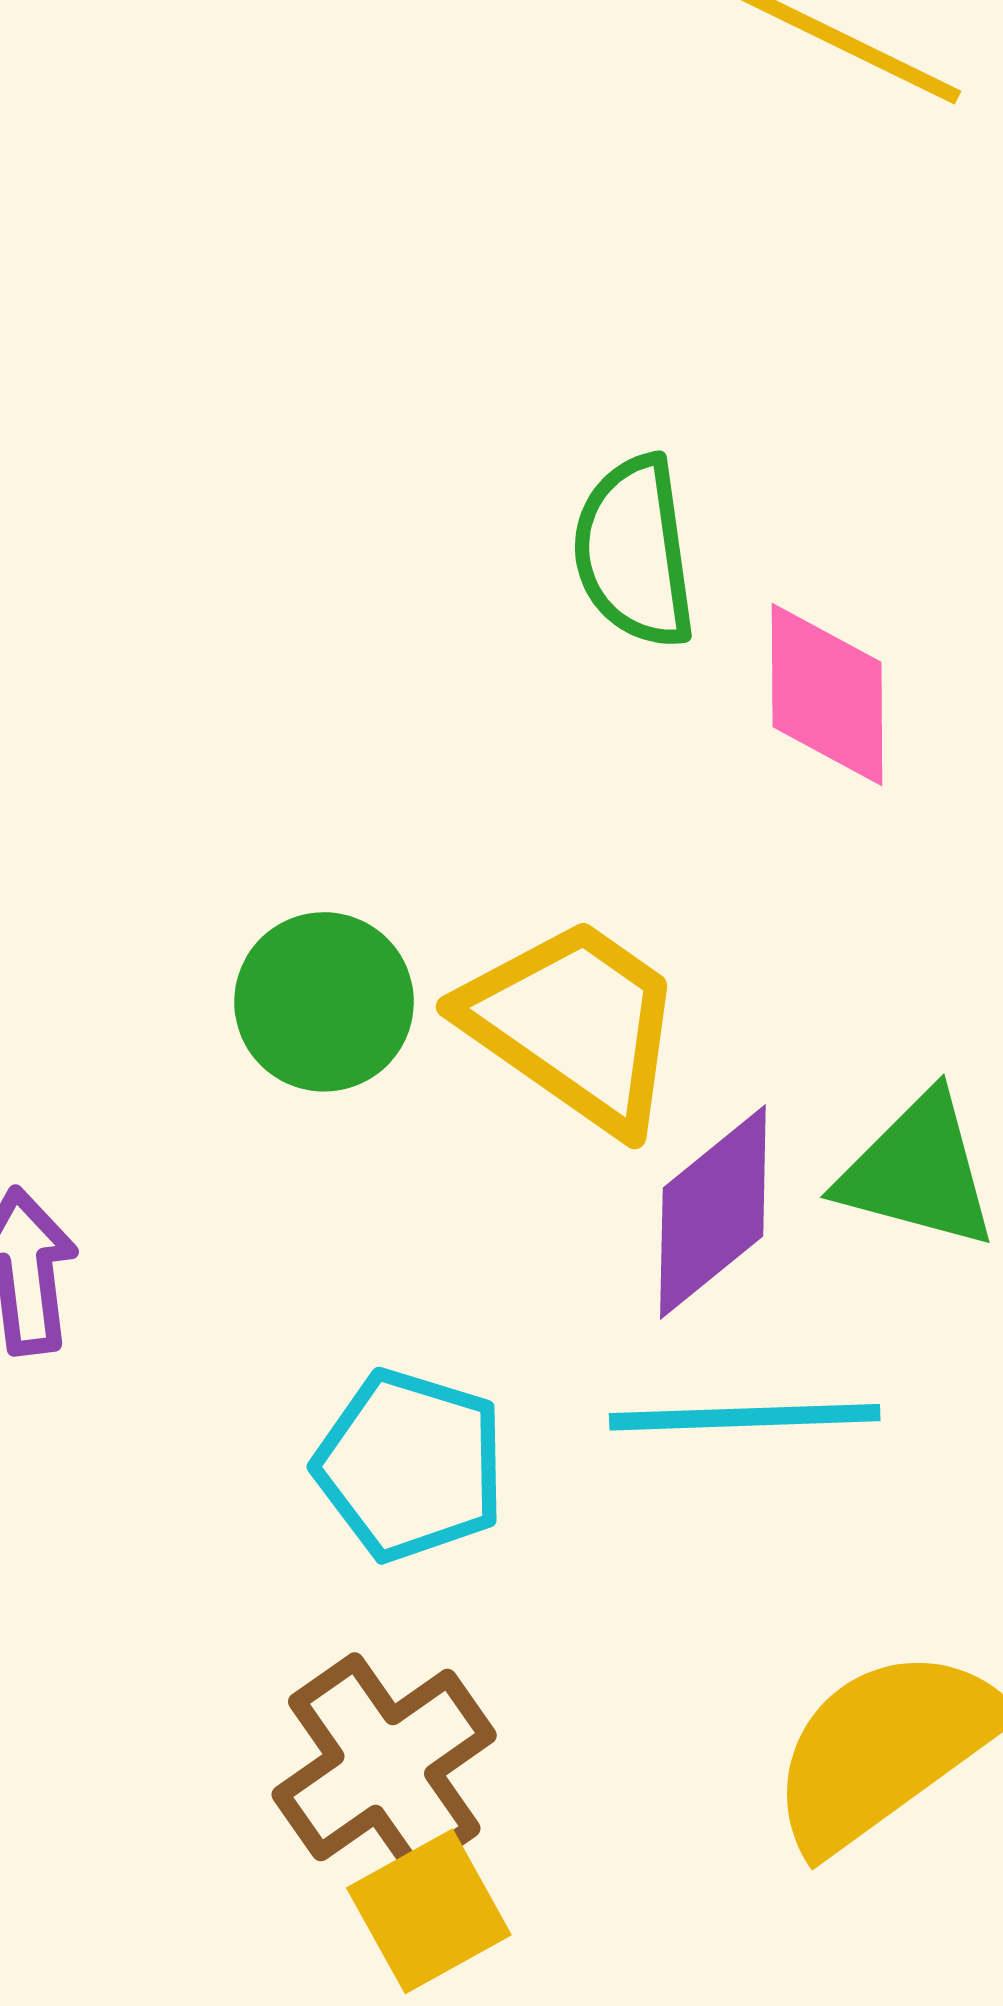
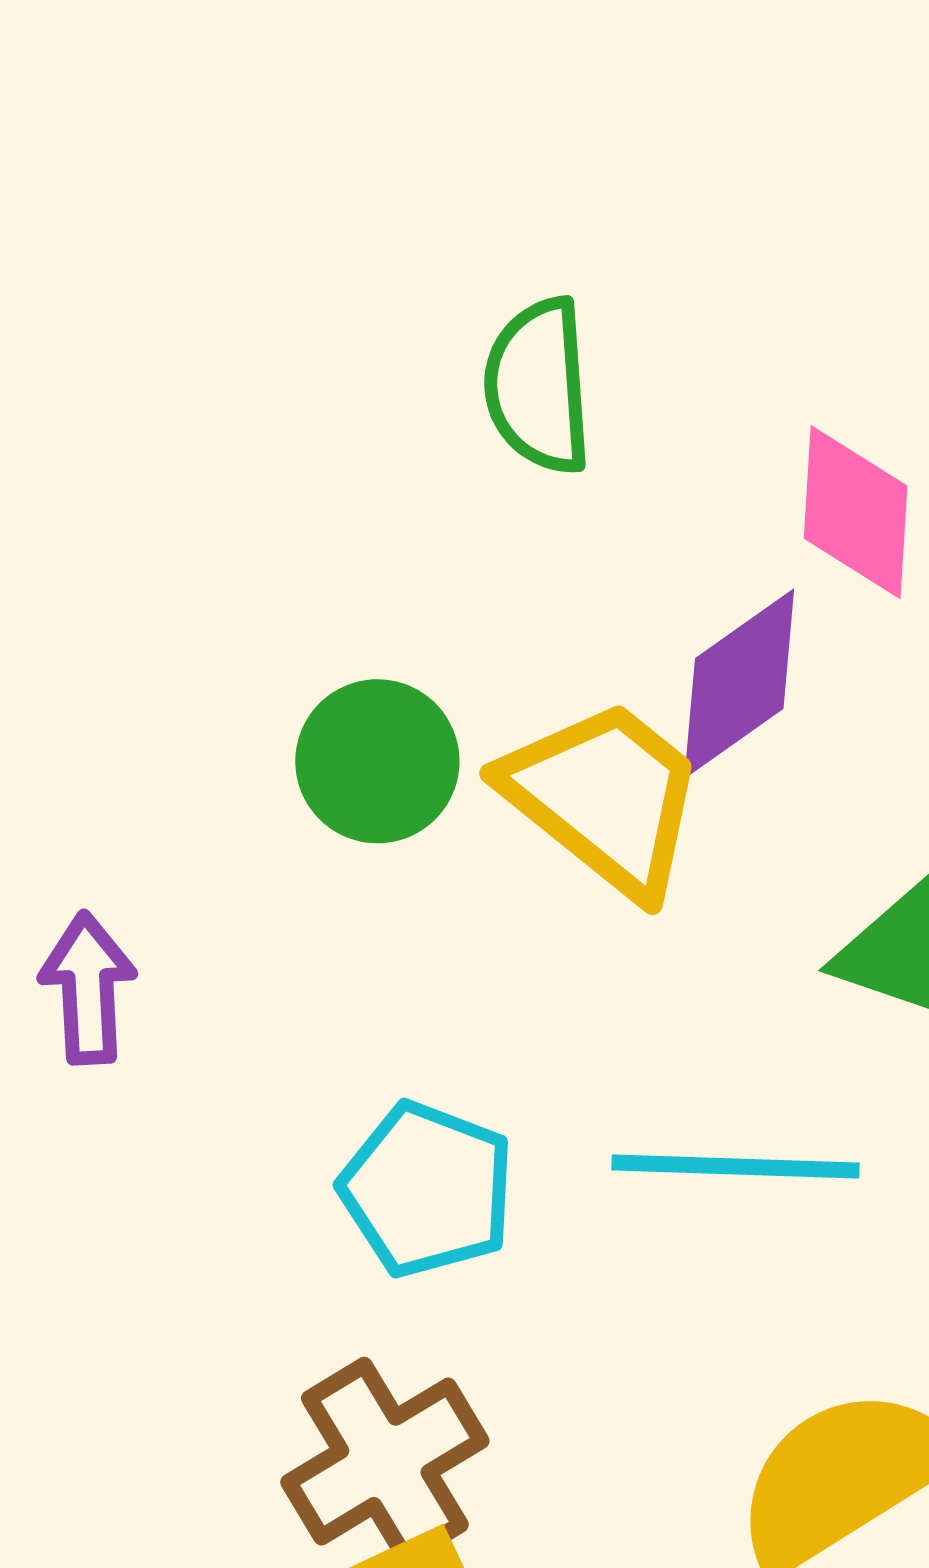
green semicircle: (634, 552) -> (538, 386), moved
purple diamond: (713, 1212) -> (739, 683), moved

